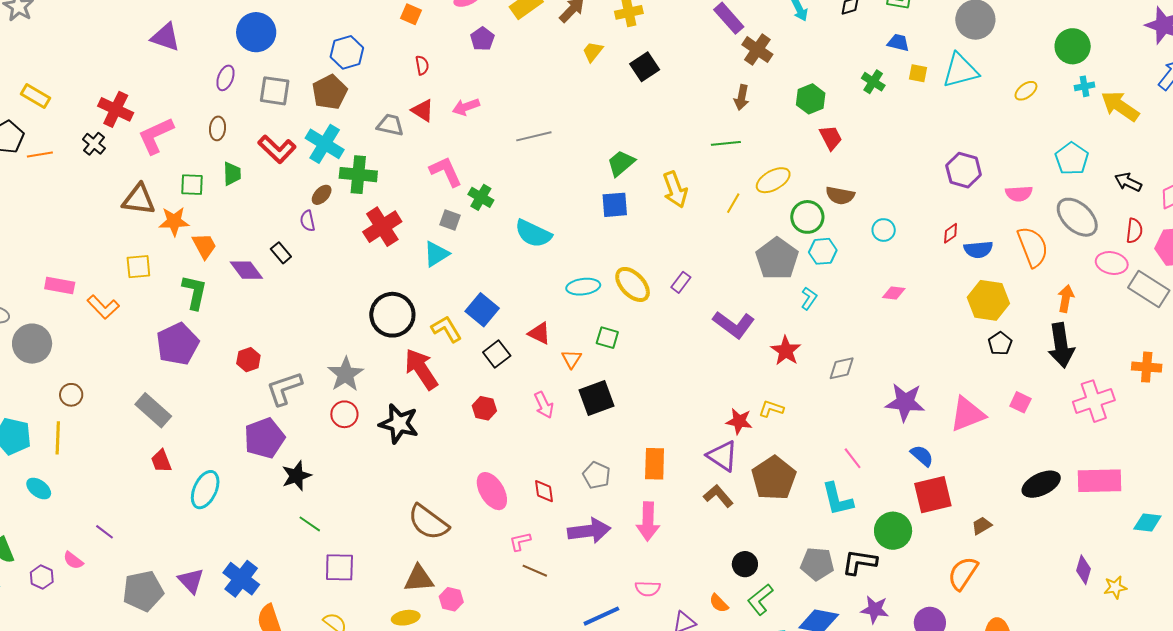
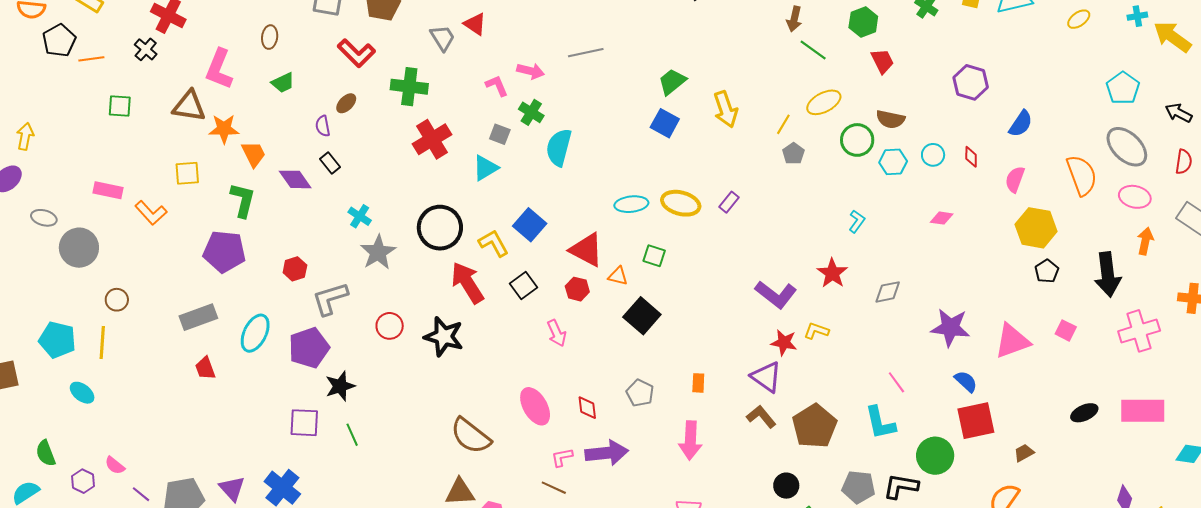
pink arrow: (466, 107) -> (531, 71), moved, turned -148
gray trapezoid: (390, 125) -> (442, 38), turned 44
pink L-shape: (156, 136) -> (219, 69), moved, turned -45
green line: (726, 143) -> (813, 50), moved, turned 40
cyan cross: (325, 144) -> (360, 216), moved, size x0.6
red L-shape: (277, 149) -> (356, 53), moved
purple hexagon: (964, 170) -> (971, 82), moved
pink L-shape: (446, 171) -> (497, 86), size x0.7
green trapezoid: (232, 174) -> (283, 83), turned 65
green square: (192, 185) -> (120, 106), moved
pink semicircle: (1019, 194) -> (1015, 179), moved, turned 112
brown ellipse: (322, 195) -> (346, 103), moved
blue square: (615, 205) -> (665, 123), turned 32
purple semicircle: (308, 221) -> (323, 126), moved
red diamond: (951, 233) -> (971, 157), moved, turned -55
cyan semicircle: (533, 234) -> (559, 147), moved, turned 78
blue semicircle: (978, 250) -> (1021, 124), moved, turned -52
cyan hexagon: (823, 251) -> (893, 162), moved
gray pentagon: (777, 259) -> (793, 154), moved, size x0.5
pink ellipse: (1112, 263) -> (1135, 197), moved
yellow ellipse: (633, 284) -> (681, 203), turned -33
orange arrow: (1066, 299) -> (1145, 241), moved
purple L-shape: (734, 325) -> (776, 294), moved
red triangle: (539, 333) -> (586, 250), size x1.5
purple pentagon: (177, 344) -> (224, 252), turned 30
black square: (497, 354) -> (523, 285), moved
orange triangle: (572, 359) -> (618, 276), turned -50
gray star: (346, 374) -> (378, 252), moved
black square: (597, 398) -> (642, 316), turned -30
pink arrow: (544, 405) -> (557, 333), moved
red hexagon: (484, 408) -> (577, 289), moved
gray rectangle: (153, 410) -> (198, 317), turned -63
orange rectangle: (655, 464) -> (698, 383), size x0.6
brown pentagon: (774, 478) -> (815, 426), moved
black ellipse: (1041, 484) -> (1084, 413), size x0.7
cyan ellipse: (205, 490) -> (255, 333), moved
green line: (310, 524) -> (352, 435), turned 30
purple arrow: (589, 531) -> (607, 453), moved
purple line: (105, 532) -> (141, 494), moved
purple square: (339, 567) -> (304, 423), moved
brown line: (535, 571) -> (554, 488), moved

